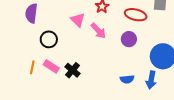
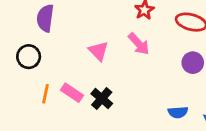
pink triangle: (78, 20) -> (98, 51), moved
black circle: (49, 39) -> (29, 57), moved
purple circle: (129, 39) -> (193, 63), moved

